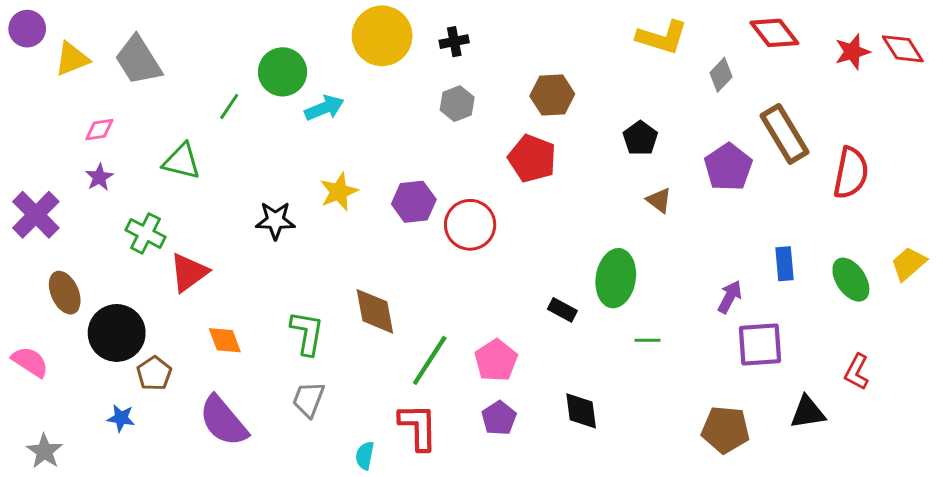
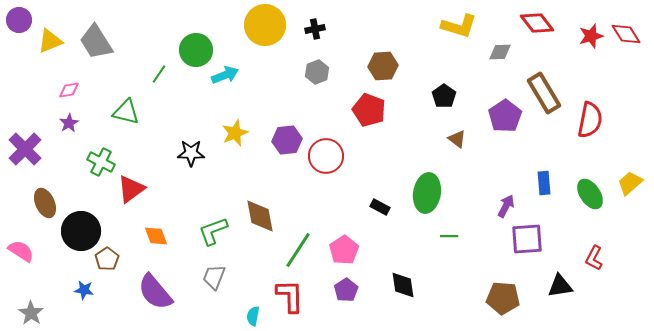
gray diamond: (721, 75) -> (500, 52), turned 45
black rectangle: (562, 310) -> (380, 207), moved
green L-shape: (307, 333) -> (213, 231), turned -120

